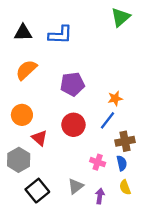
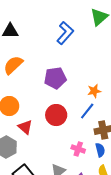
blue L-shape: (60, 35) -> (65, 33), moved, turned -50

